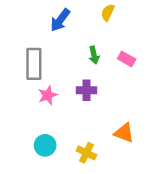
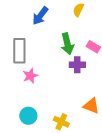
green arrow: (94, 55) -> (67, 44), size x1.5
purple cross: (86, 90) -> (77, 65), moved

